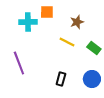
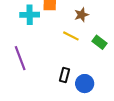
blue circle: (92, 79) -> (85, 84), moved

